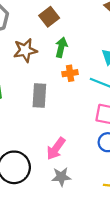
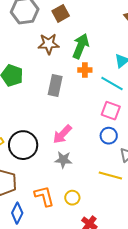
brown square: (49, 17) -> (61, 13), moved
green arrow: (61, 47) -> (81, 46), size x1.4

